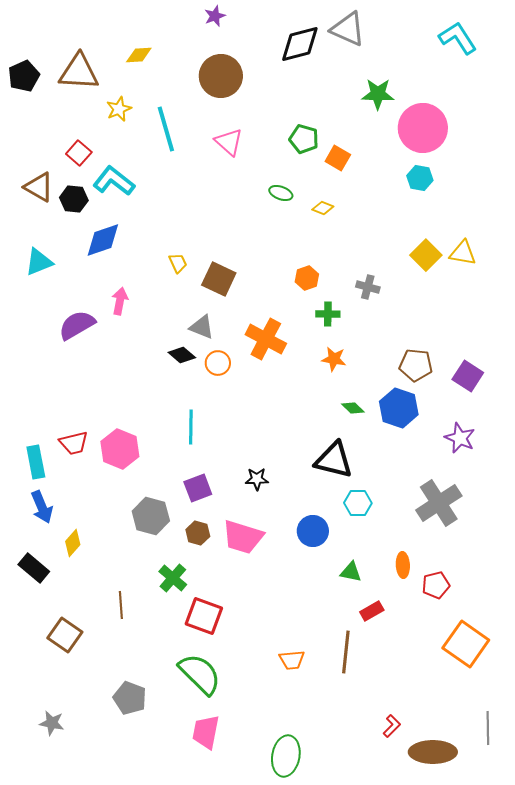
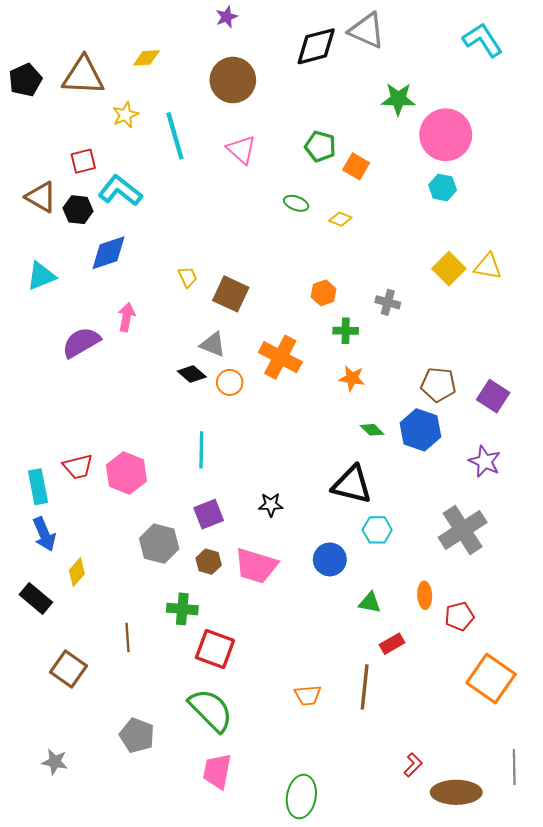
red square: (79, 153) -> (83, 161), turned 35
green cross: (173, 578) -> (182, 609), turned -36

